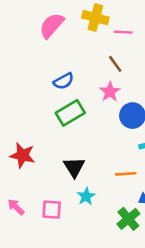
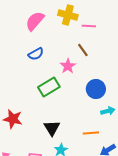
blue semicircle: (64, 81) -> (36, 54), moved
pink star: (110, 92) -> (68, 66), moved

